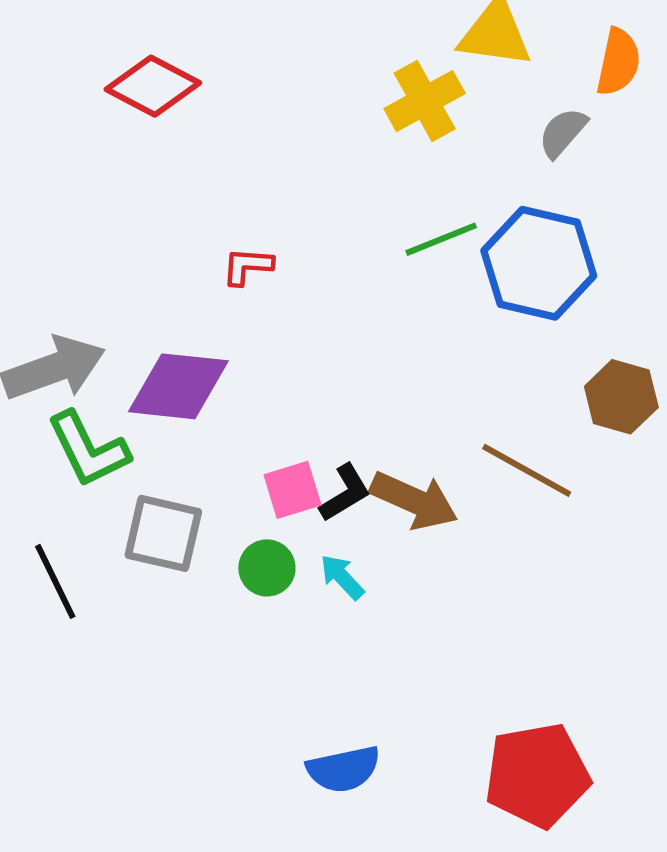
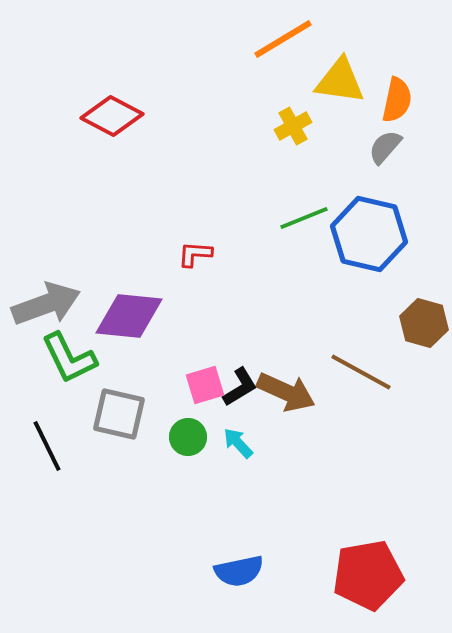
orange semicircle: (618, 62) -> (397, 100), moved
yellow cross: (425, 101) -> (293, 126), size x0.7
red L-shape: (247, 266) -> (195, 254), moved

